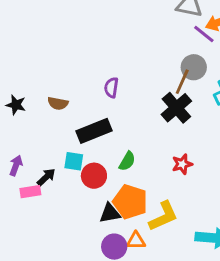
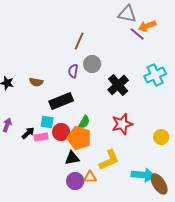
gray circle: (194, 67) -> (92, 64), moved
brown line: (182, 82) -> (79, 41), moved
red star: (182, 164) -> (122, 124), size x1.5
pink rectangle: (30, 192) -> (41, 137), moved
orange pentagon: (130, 202) -> (79, 138), moved

